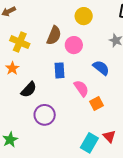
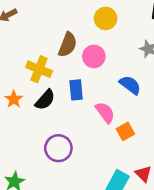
yellow cross: (20, 42) -> (39, 69), moved
orange star: (12, 68) -> (14, 99), moved
black semicircle: (29, 90) -> (45, 100), moved

